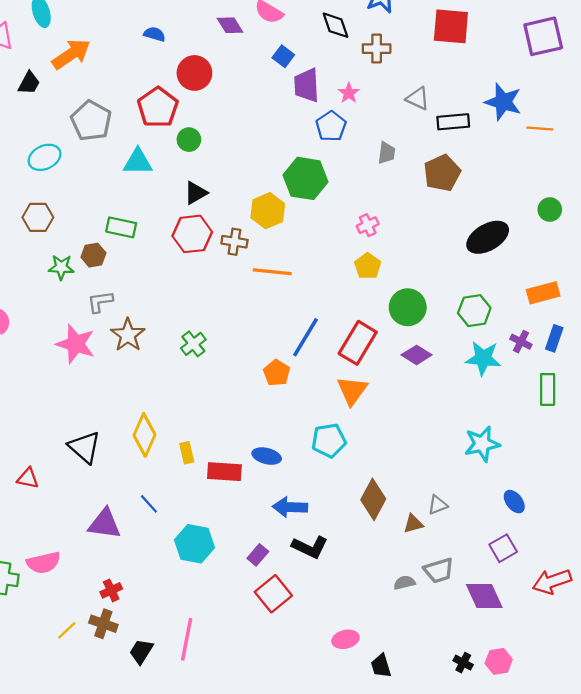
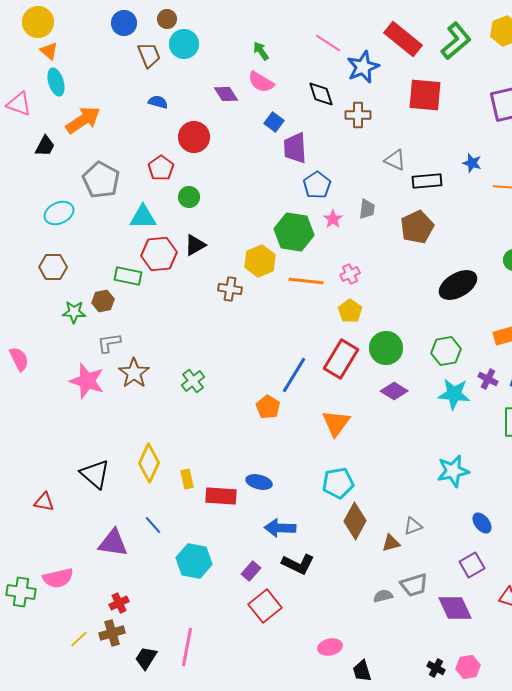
pink star: (349, 93) -> (333, 219), moved
blue star: (503, 102) -> (472, 163), size x0.6
red pentagon: (158, 107) -> (161, 168), size x0.7
red hexagon: (192, 234) -> (159, 254), moved
orange line: (272, 272) -> (306, 281), moved
red rectangle: (358, 343) -> (341, 359), moved
cyan pentagon: (329, 440) -> (338, 483), moved
brown cross: (103, 624) -> (112, 633), turned -35

